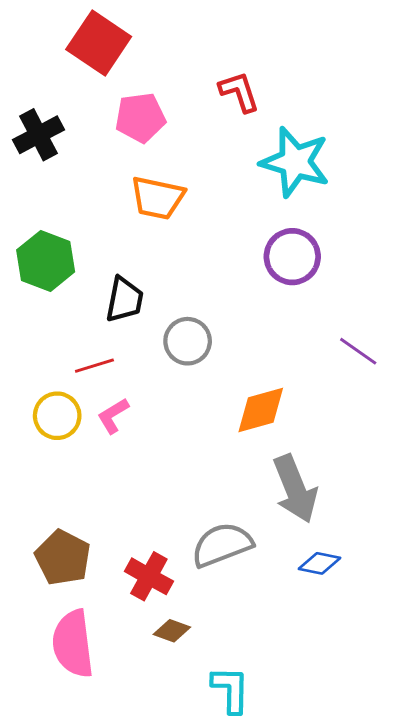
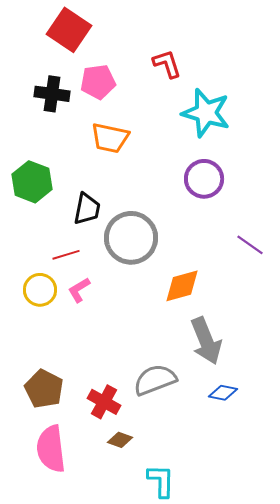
black cross: (39, 135) -> (52, 94), moved, turned 36
gray circle: (188, 341) -> (131, 238), size x1.6

